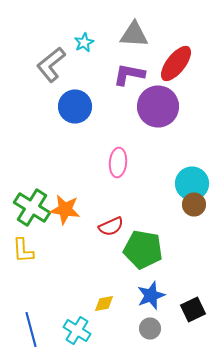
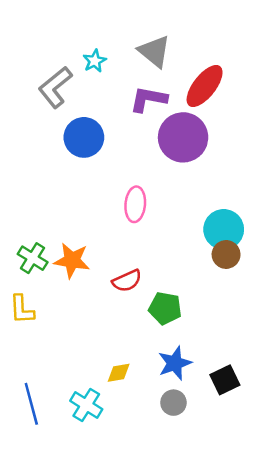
gray triangle: (134, 34) -> (154, 51), turned 36
green cross: (32, 208) -> (33, 258), size x0.7
green pentagon: (143, 250) -> (165, 308), size x0.7

